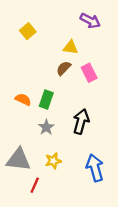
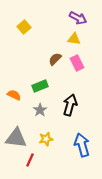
yellow triangle: (71, 47) -> (74, 39), moved
orange semicircle: (23, 99) -> (14, 95), moved
green rectangle: (46, 99) -> (40, 86), turned 49

